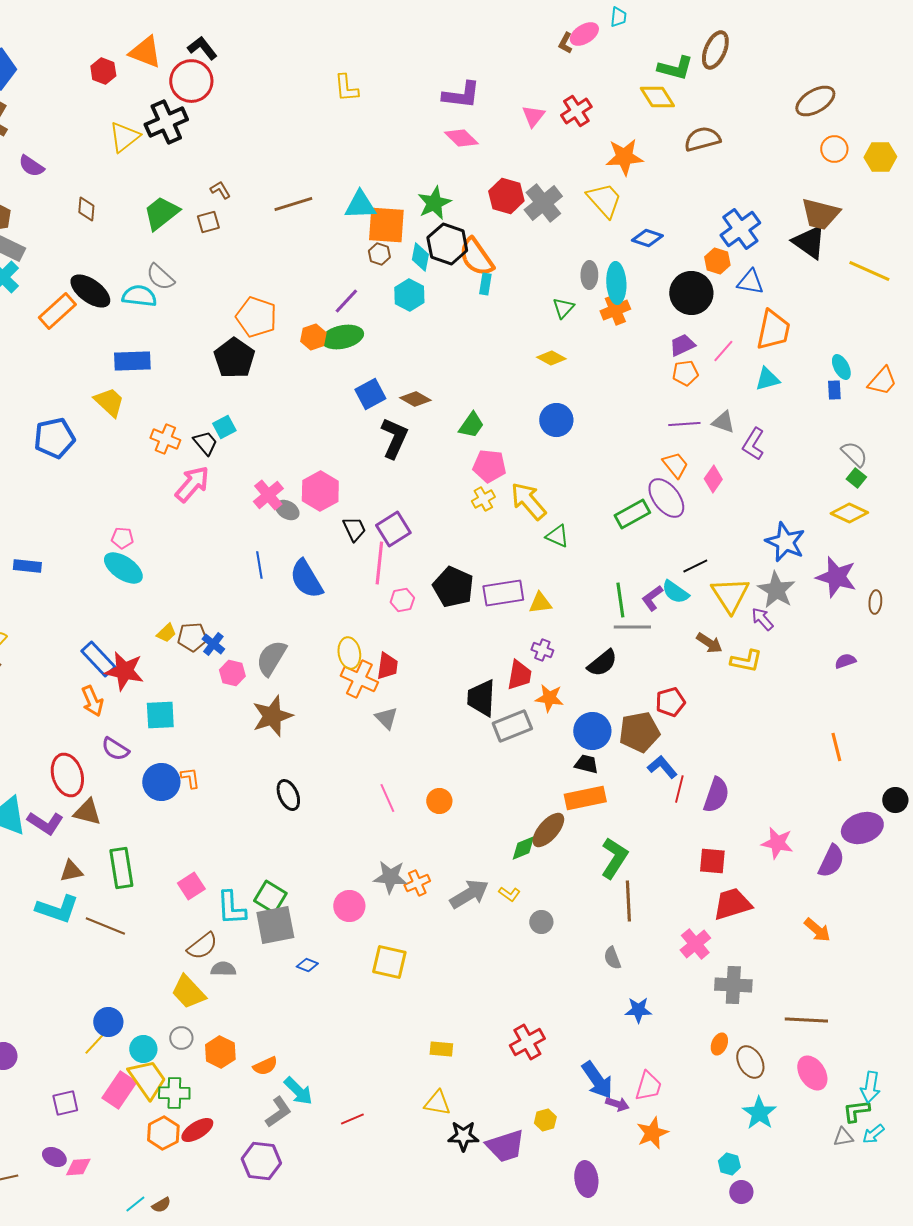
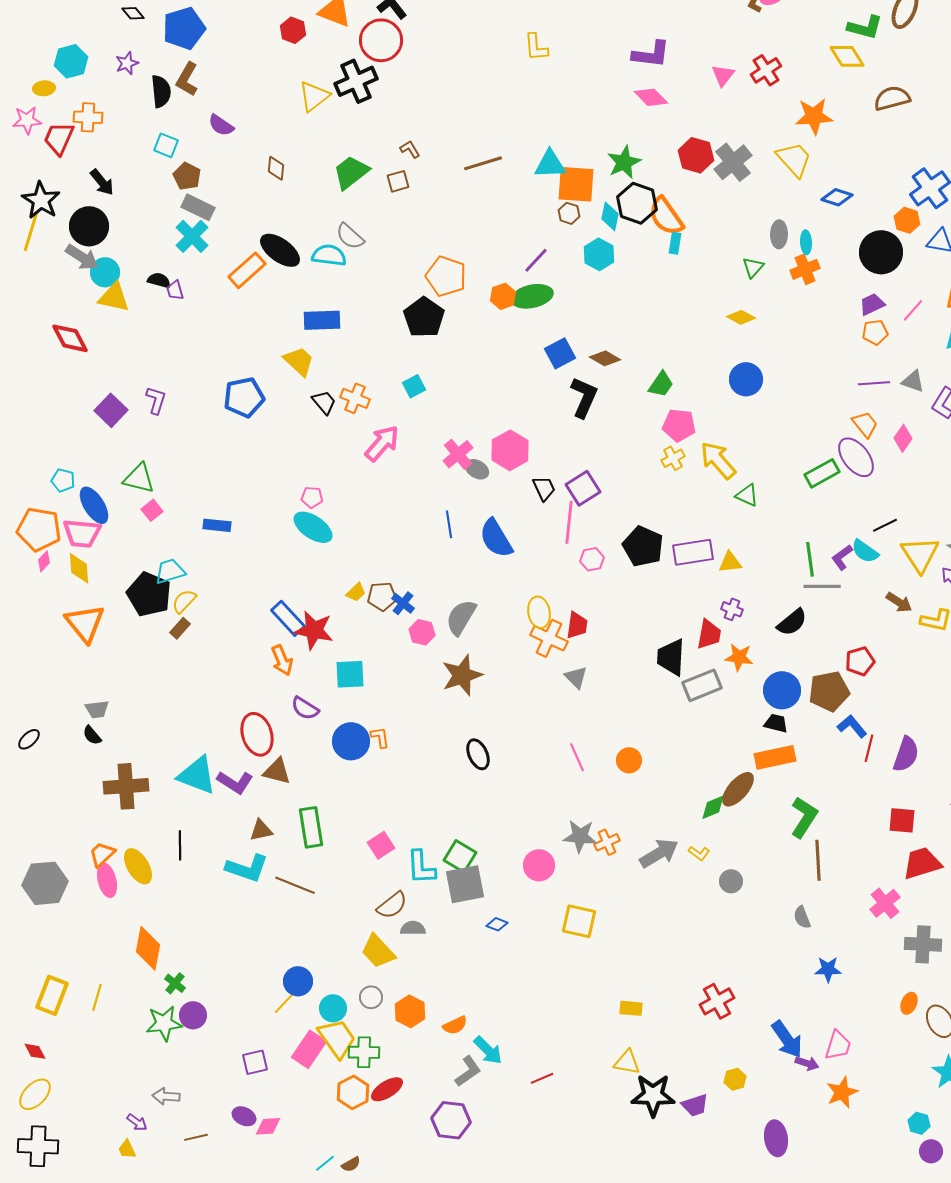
cyan ellipse: (616, 283) -> (806, 242), size x0.6
black trapezoid: (205, 443) -> (324, 402), moved
black star: (463, 1136) -> (653, 1095), size x1.4
purple trapezoid: (505, 1146) -> (695, 1105), size x0.7

